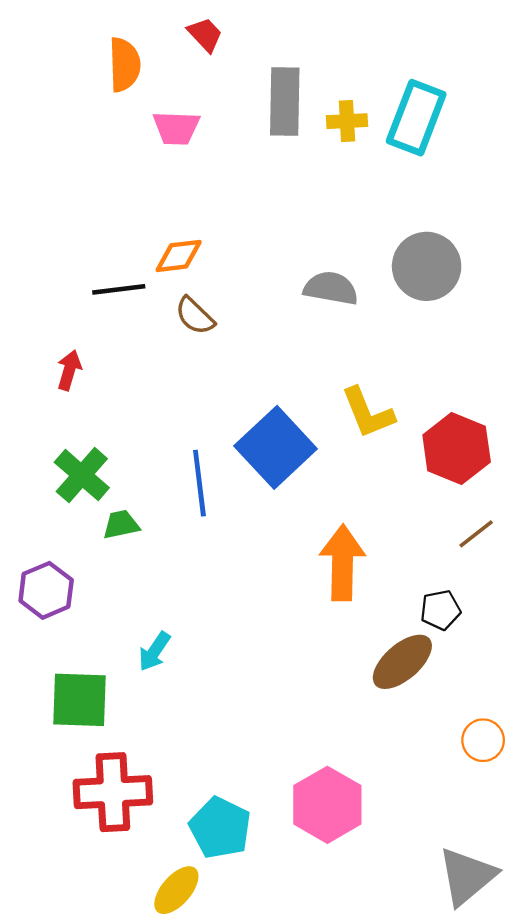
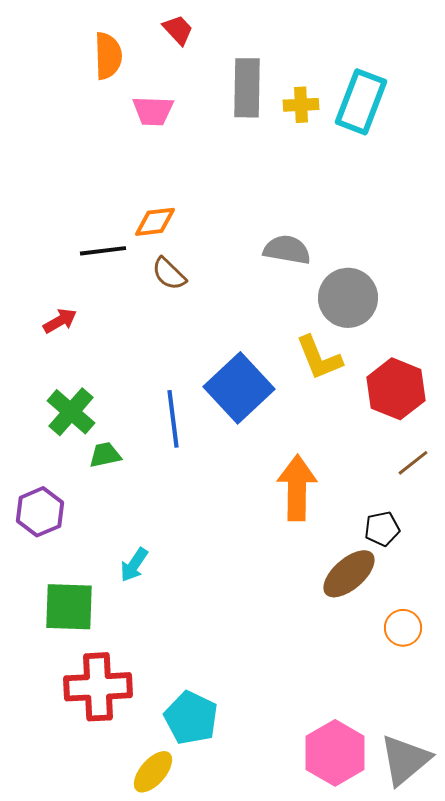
gray circle: (427, 266) -> (348, 298), moved
red arrow: (69, 370) -> (60, 321), turned 44
orange circle: (483, 740) -> (403, 628), moved
pink hexagon: (327, 805) -> (335, 753), moved

